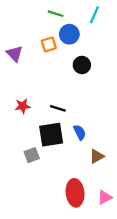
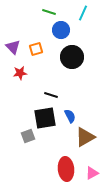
orange square: (49, 44) -> (36, 49), moved
black circle: (82, 65) -> (72, 57), size x1.5
red star: (23, 106) -> (20, 73), moved
brown triangle: (97, 156) -> (85, 137), size x1.5

